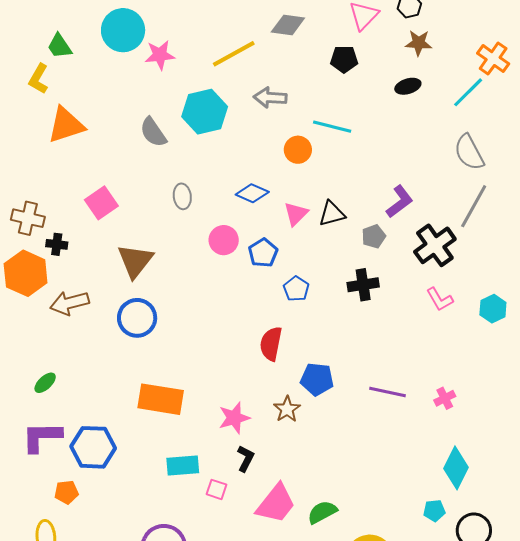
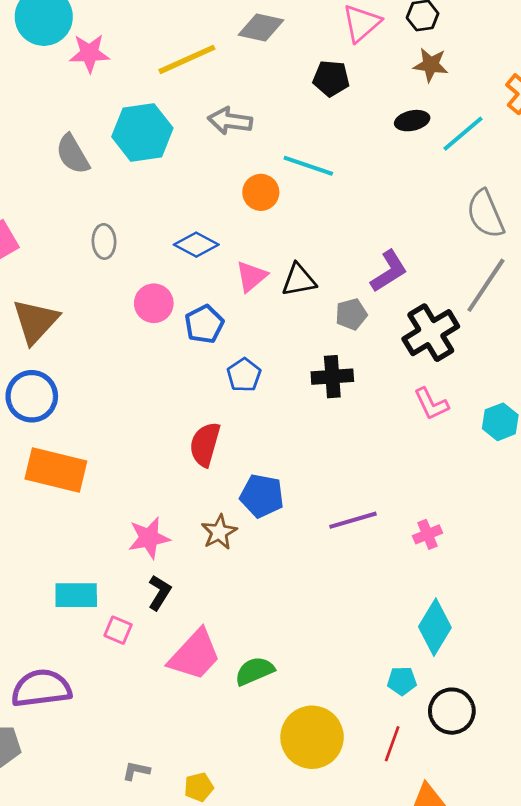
cyan line: (468, 92) -> (463, 134), moved
purple line: (388, 392) -> (353, 520), turned -33
orange rectangle: (161, 399) -> (56, 470), moved

